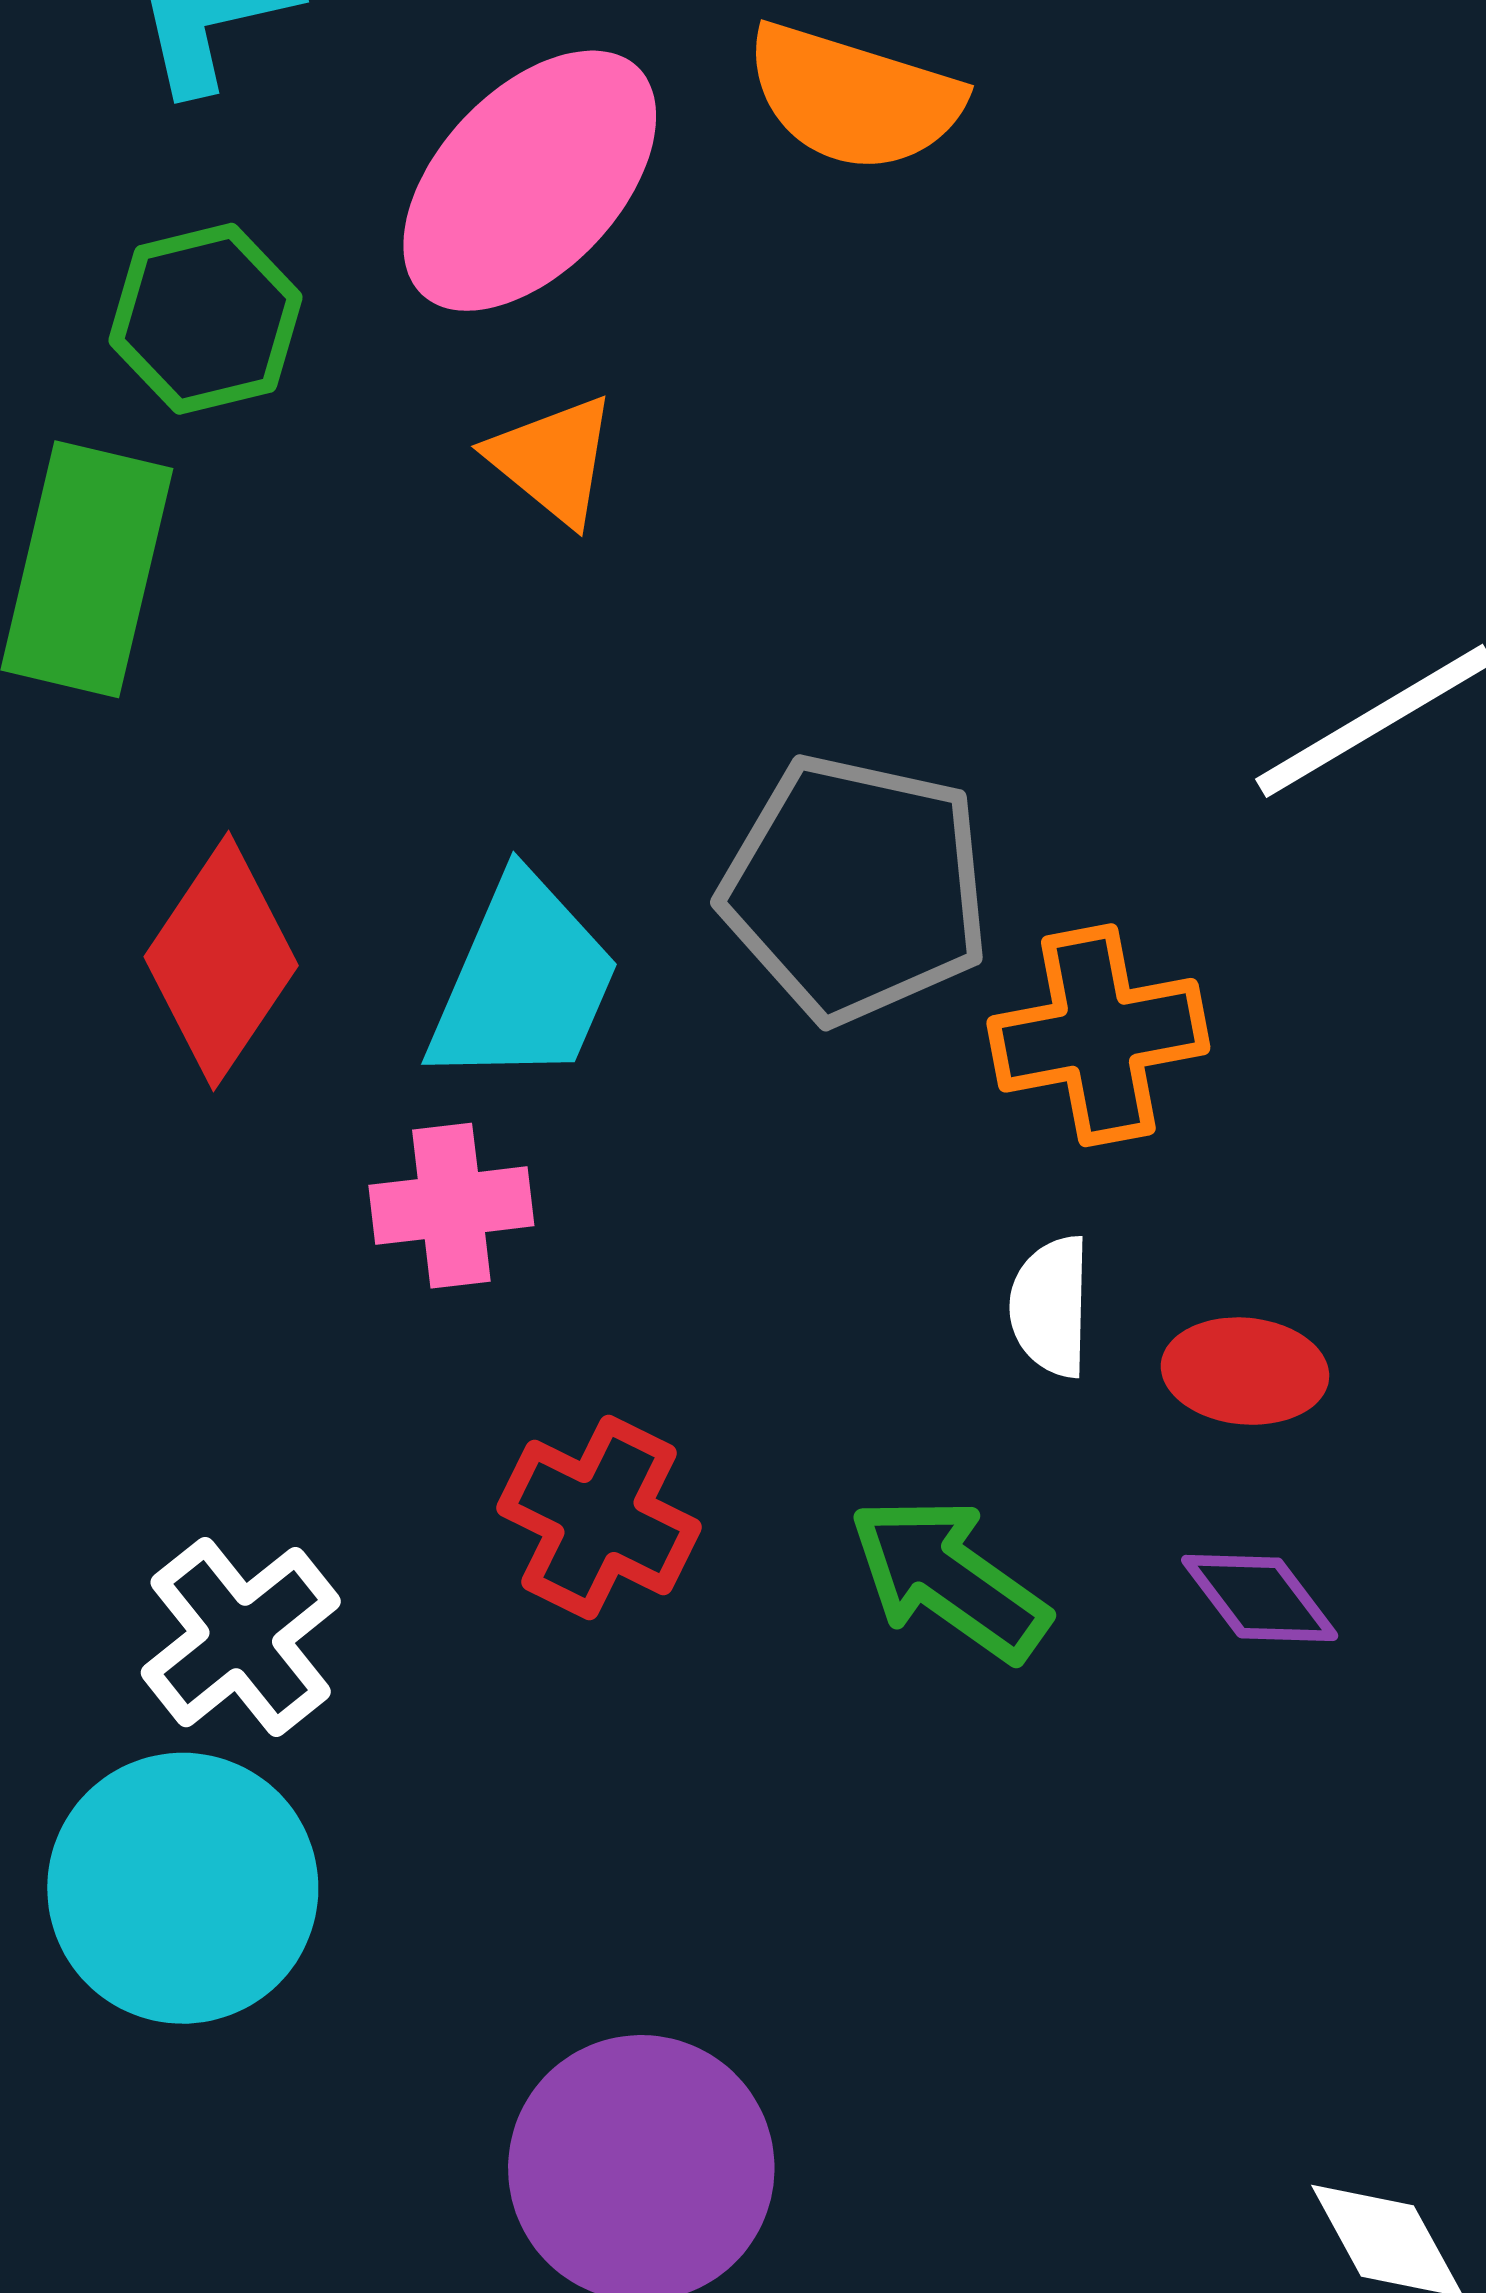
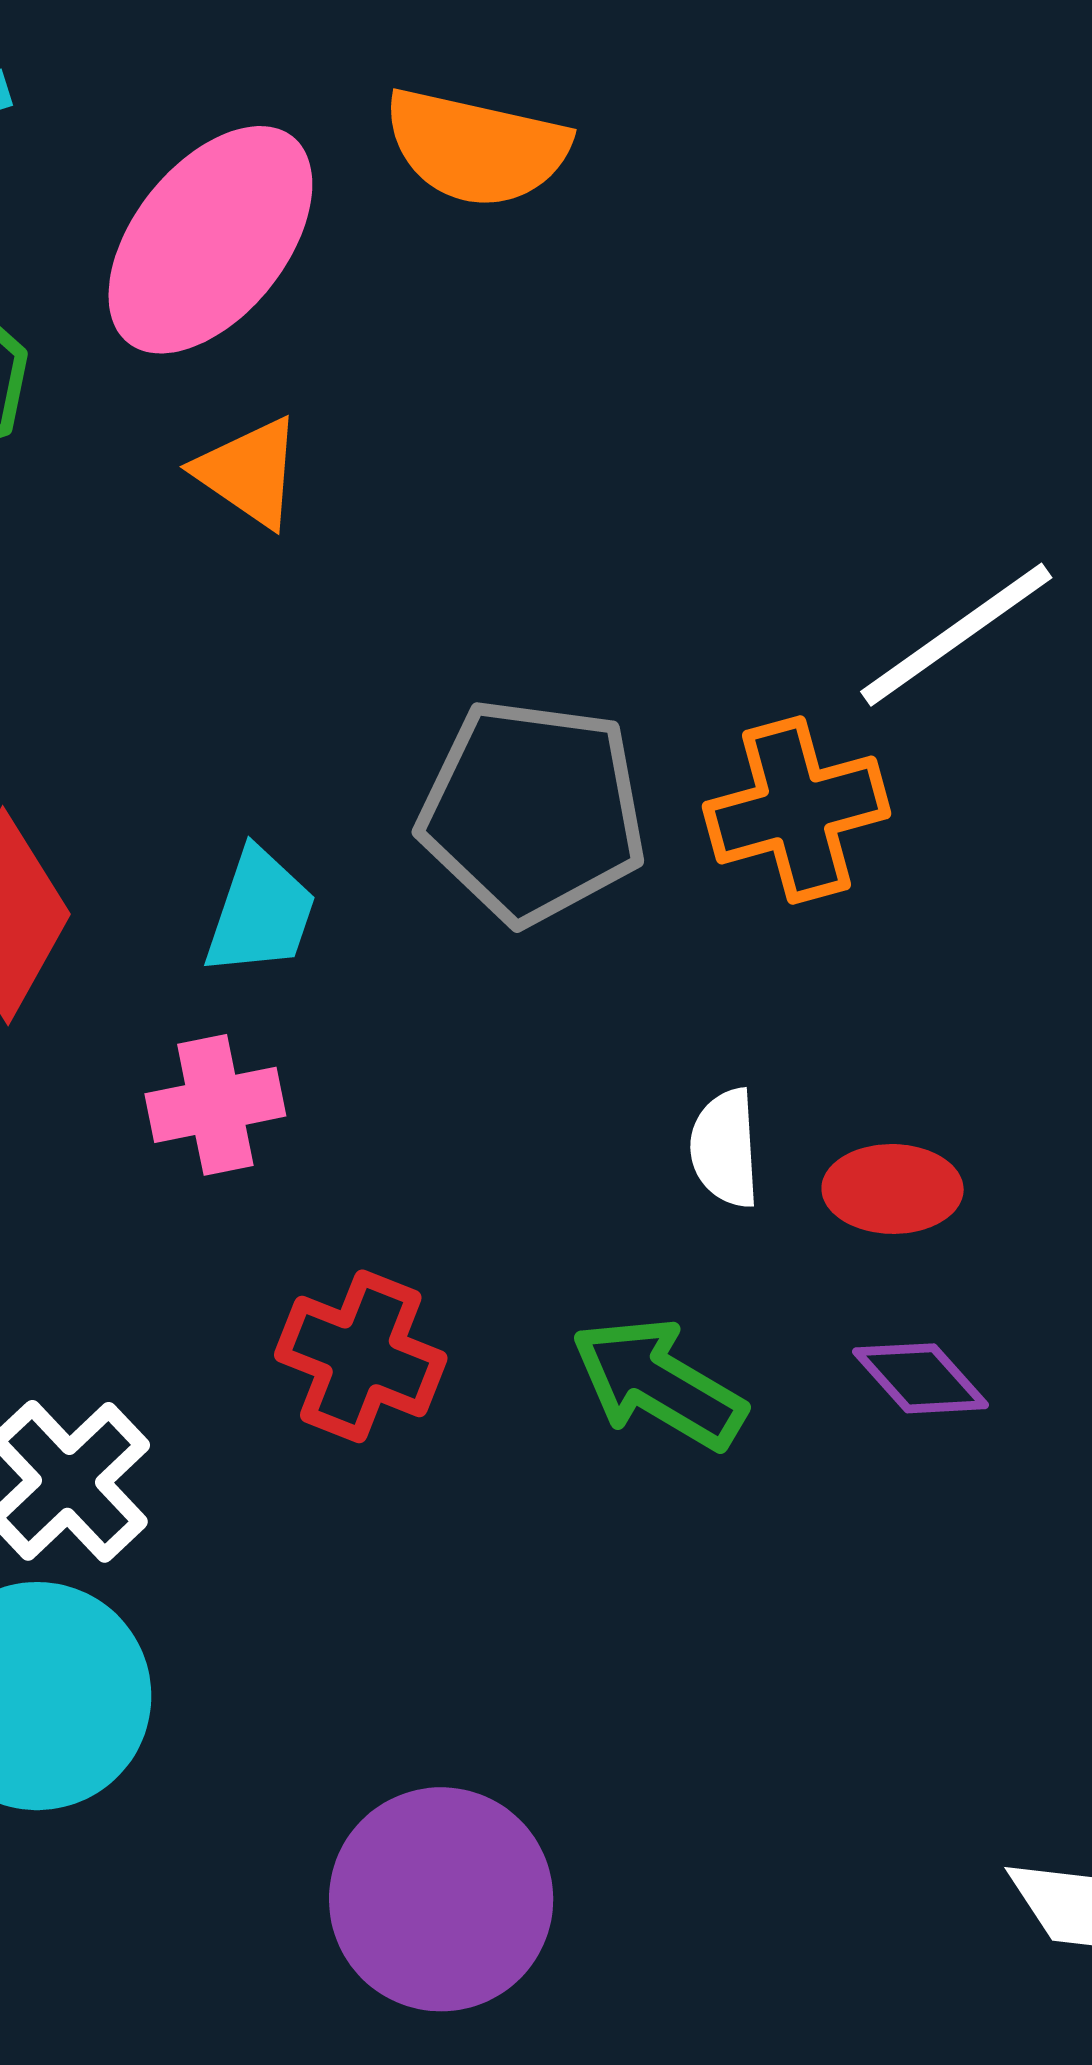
cyan trapezoid: (523, 982) -> (260, 912), size x0.7
orange cross: (1098, 1035) -> (796, 810), moved

